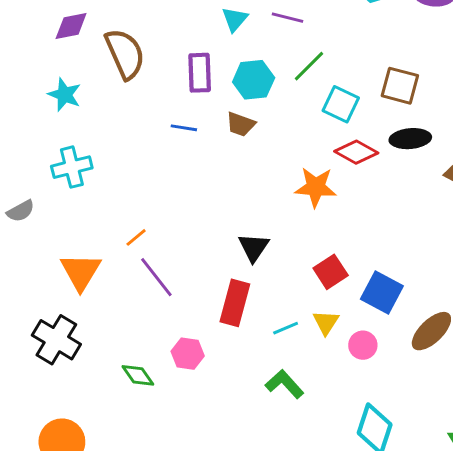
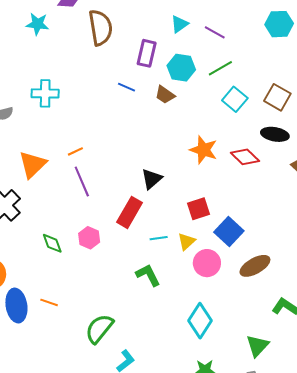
cyan star: (65, 95) -> (37, 24), moved, turned -30
red diamond: (356, 152) -> (245, 157), moved
pink circle: (363, 345) -> (207, 263), size x1.4

